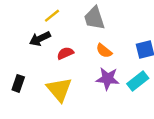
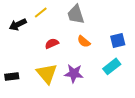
black arrow: (40, 39) -> (18, 24), moved
purple star: (108, 79) -> (74, 73), moved
black rectangle: (18, 83) -> (12, 76), moved, turned 64

